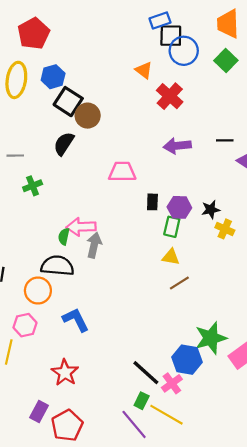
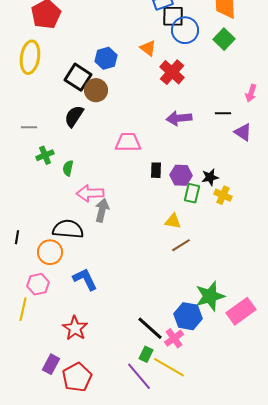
blue hexagon: (53, 77) -> (106, 58), moved
green rectangle: (172, 227) -> (192, 193), moved
green semicircle: (64, 237) -> (68, 168), moved

